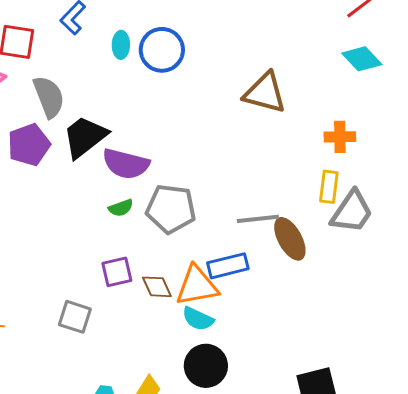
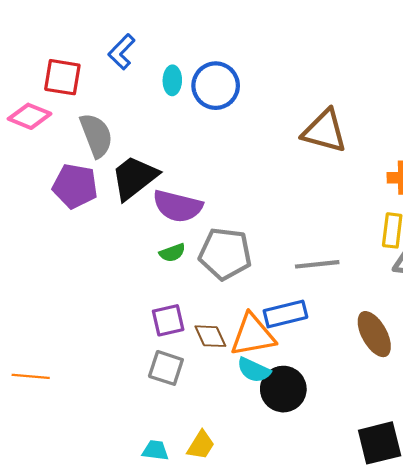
purple pentagon: (29, 145) -> (75, 186), turned 30
brown ellipse: (290, 239) -> (374, 334), moved
gray square: (75, 317) -> (166, 368), moved
black circle: (206, 366) -> (283, 389), moved

